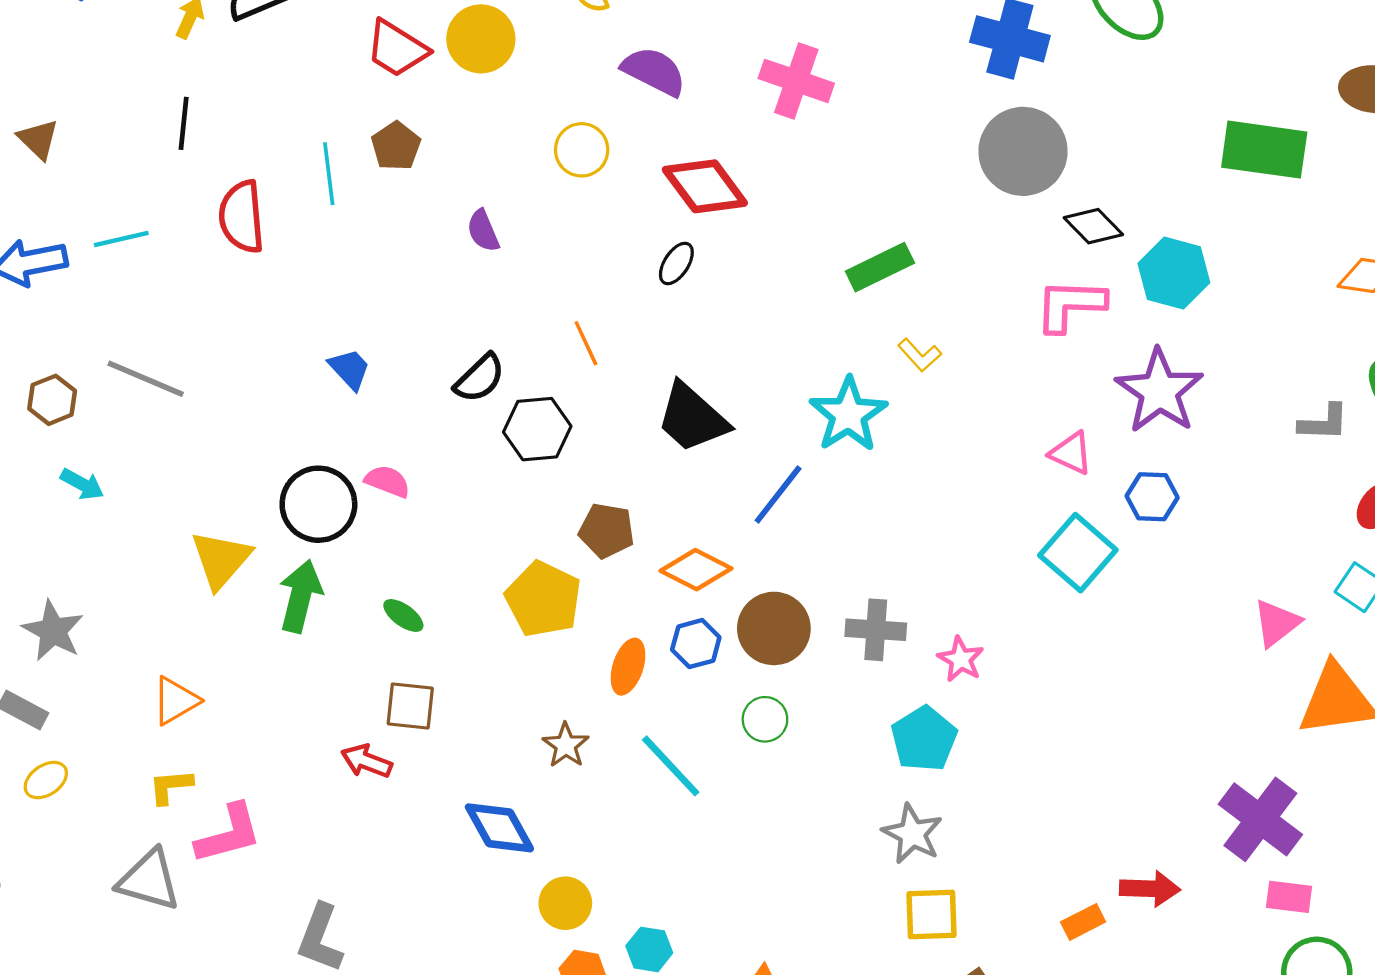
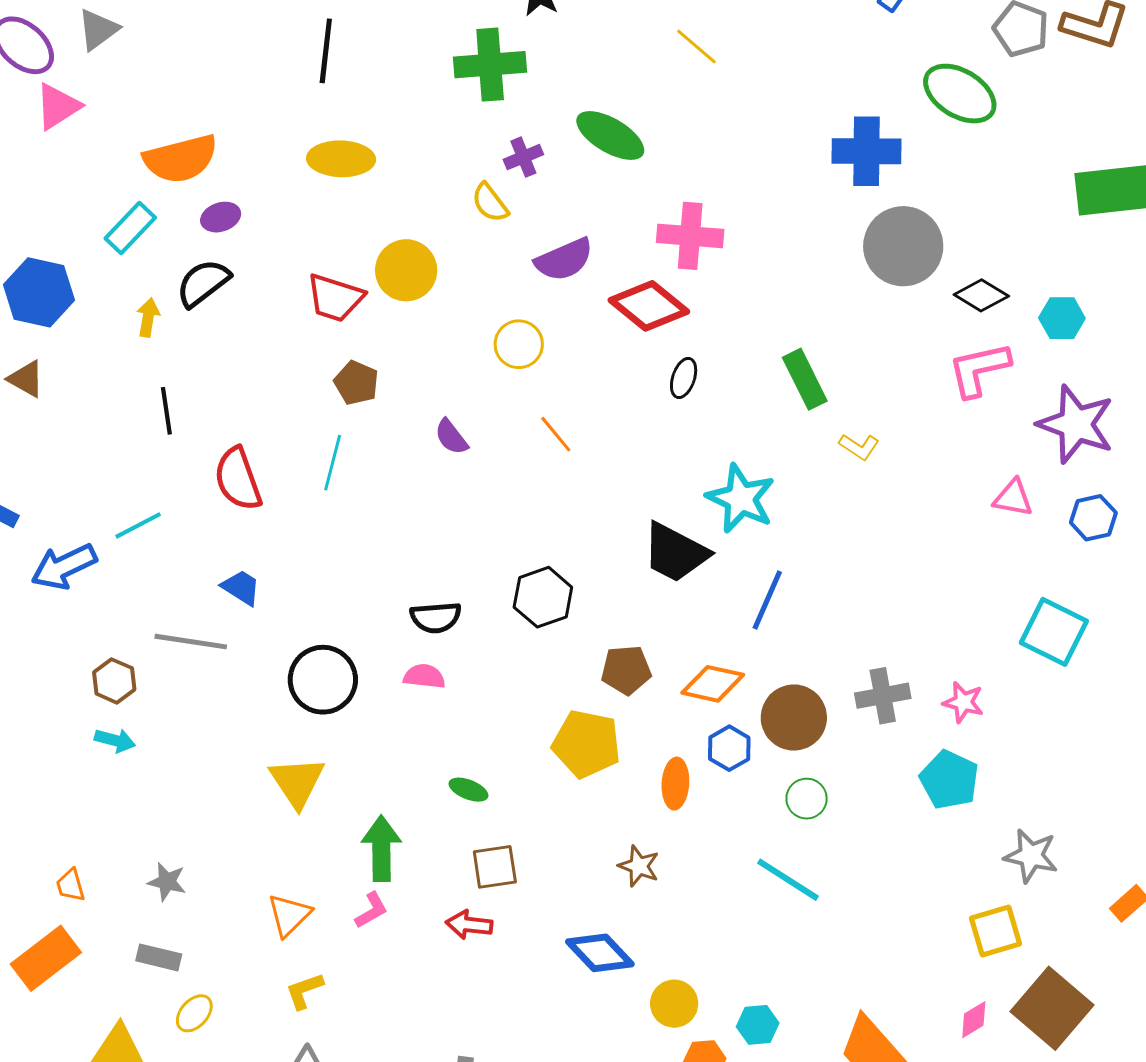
purple semicircle: (654, 71) -> (564, 260), turned 144
brown triangle: (38, 139) -> (26, 379), moved
cyan line: (329, 174) -> (333, 463), moved, turned 36
red diamond: (705, 186) -> (649, 306), moved
black ellipse: (676, 263) -> (684, 378), moved
green rectangle: (880, 267) -> (805, 379), turned -76
cyan hexagon: (1174, 273) -> (1062, 318), size x0.7
orange line: (586, 343) -> (556, 434), moved
blue trapezoid: (350, 369) -> (241, 588), moved
black semicircle: (480, 378) -> (436, 617), moved, turned 54
cyan star: (848, 415) -> (741, 499), moved
cyan arrow: (82, 484) -> (115, 740), moved
black circle: (318, 504) -> (323, 680), moved
cyan square: (1078, 553) -> (1054, 632), moved
green arrow: (300, 596) -> (381, 848), moved
gray star: (53, 631) -> (167, 882), size x0.7
cyan line: (671, 766) -> (788, 880), moved
pink L-shape: (229, 834) -> (371, 910), moved, size x0.6
gray star: (912, 834) -> (1031, 856), moved

